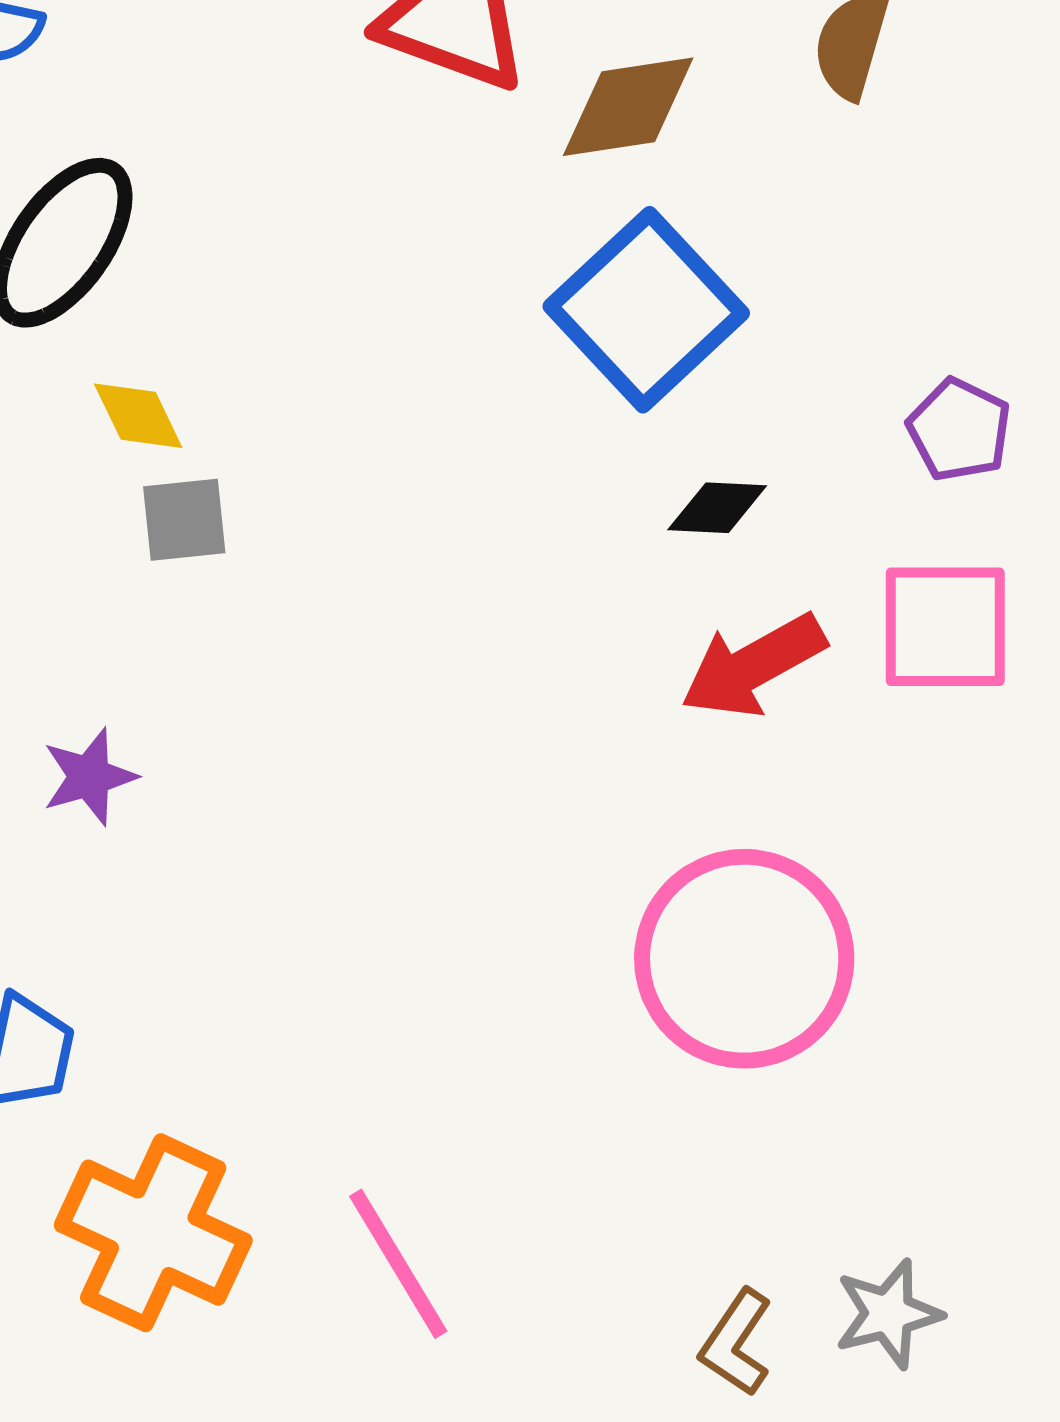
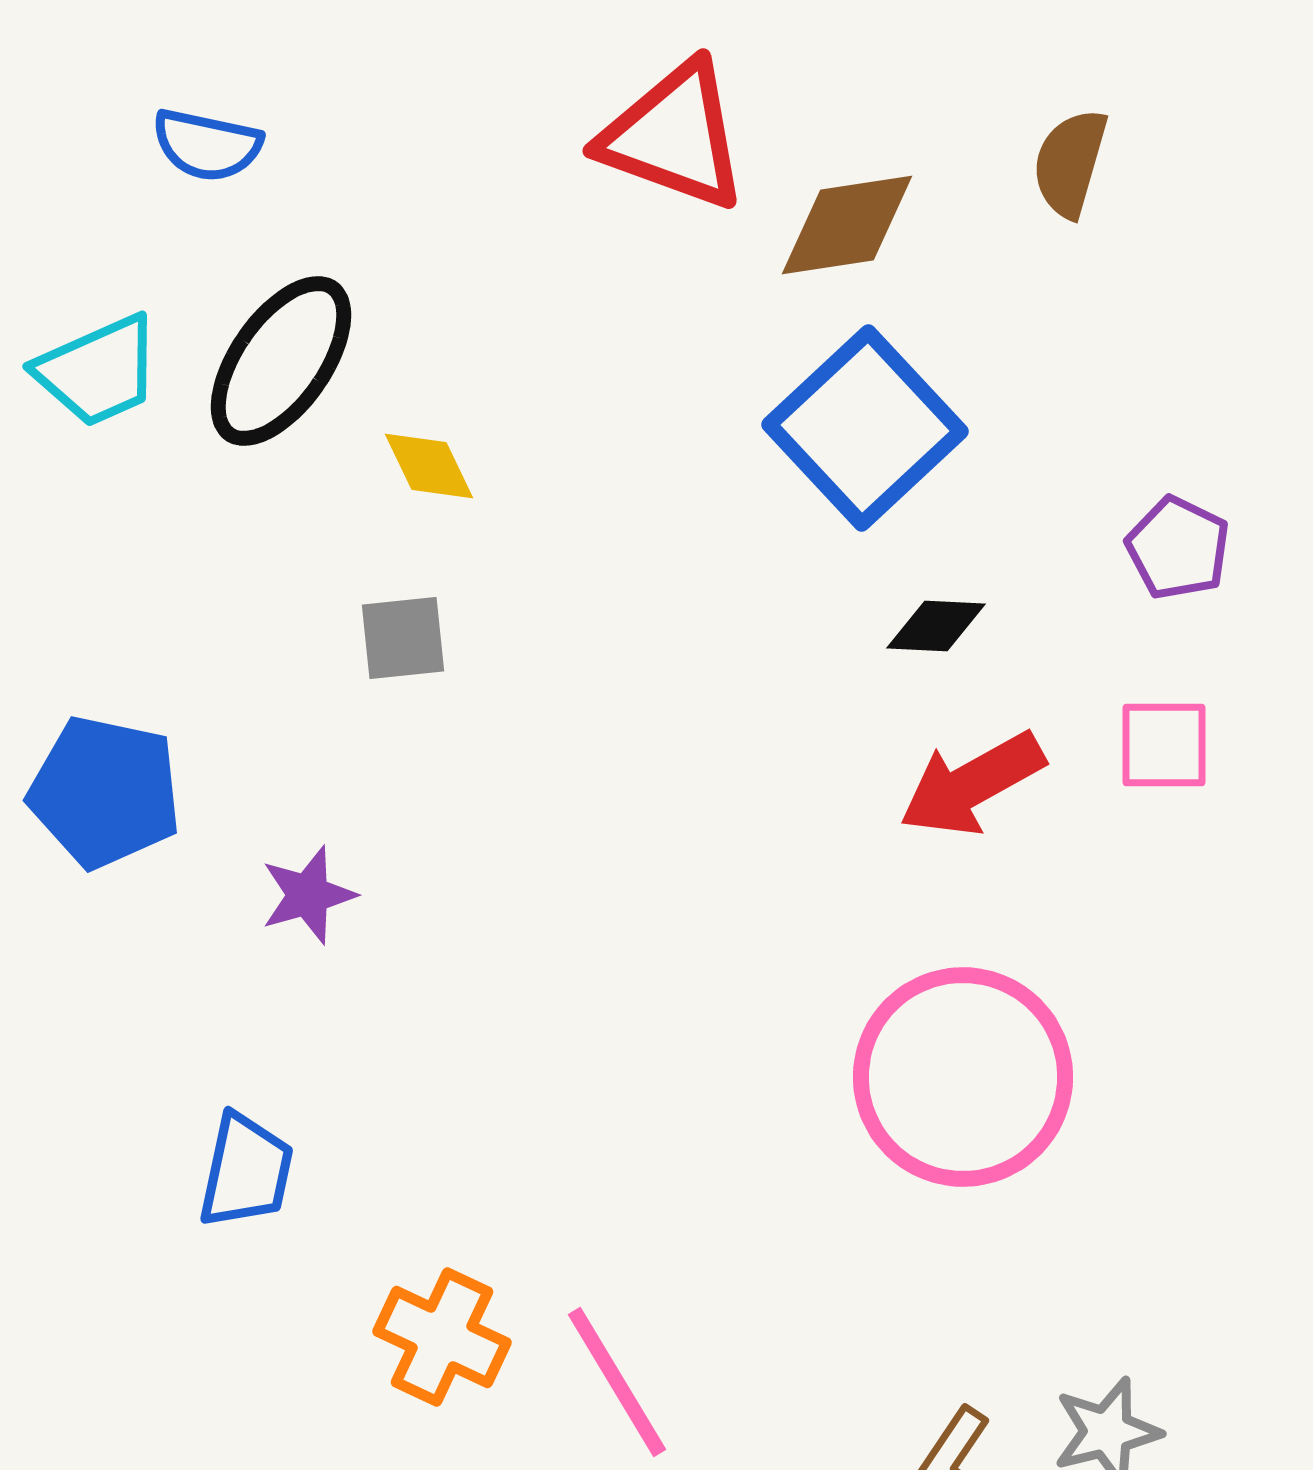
yellow diamond: (138, 416) -> (429, 466), moved
pink square: (945, 627) -> (1164, 745), size x0.7
orange cross: (153, 1233) -> (442, 1337), moved, size x0.7

